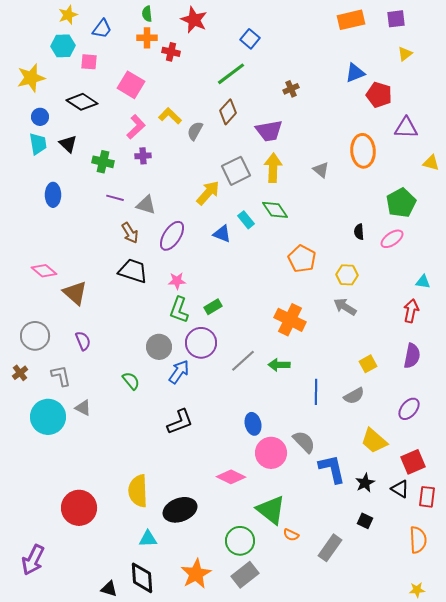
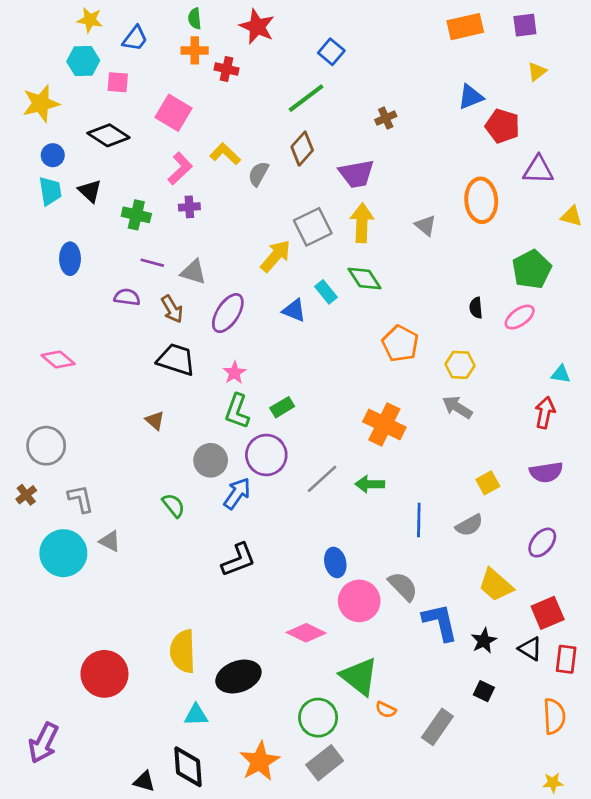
yellow star: (68, 15) -> (90, 20), turned 30
pink star: (177, 281) -> (234, 373), turned -30
brown triangle: (75, 293) -> (155, 420), moved, size x0.6
purple semicircle: (83, 341) -> (127, 297), moved, turned -60
purple semicircle: (412, 356) -> (546, 472), turned 70

